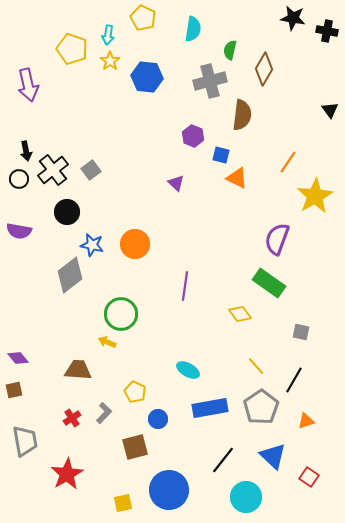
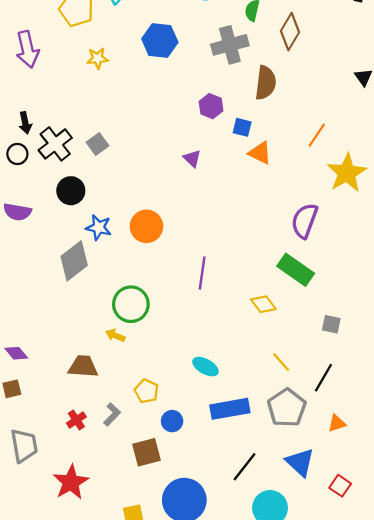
yellow star: (110, 61) -> (98, 58), moved, turned 30

